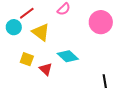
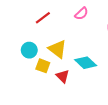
cyan circle: (14, 27) -> (29, 50), moved
yellow triangle: (41, 32) -> (57, 49), moved

